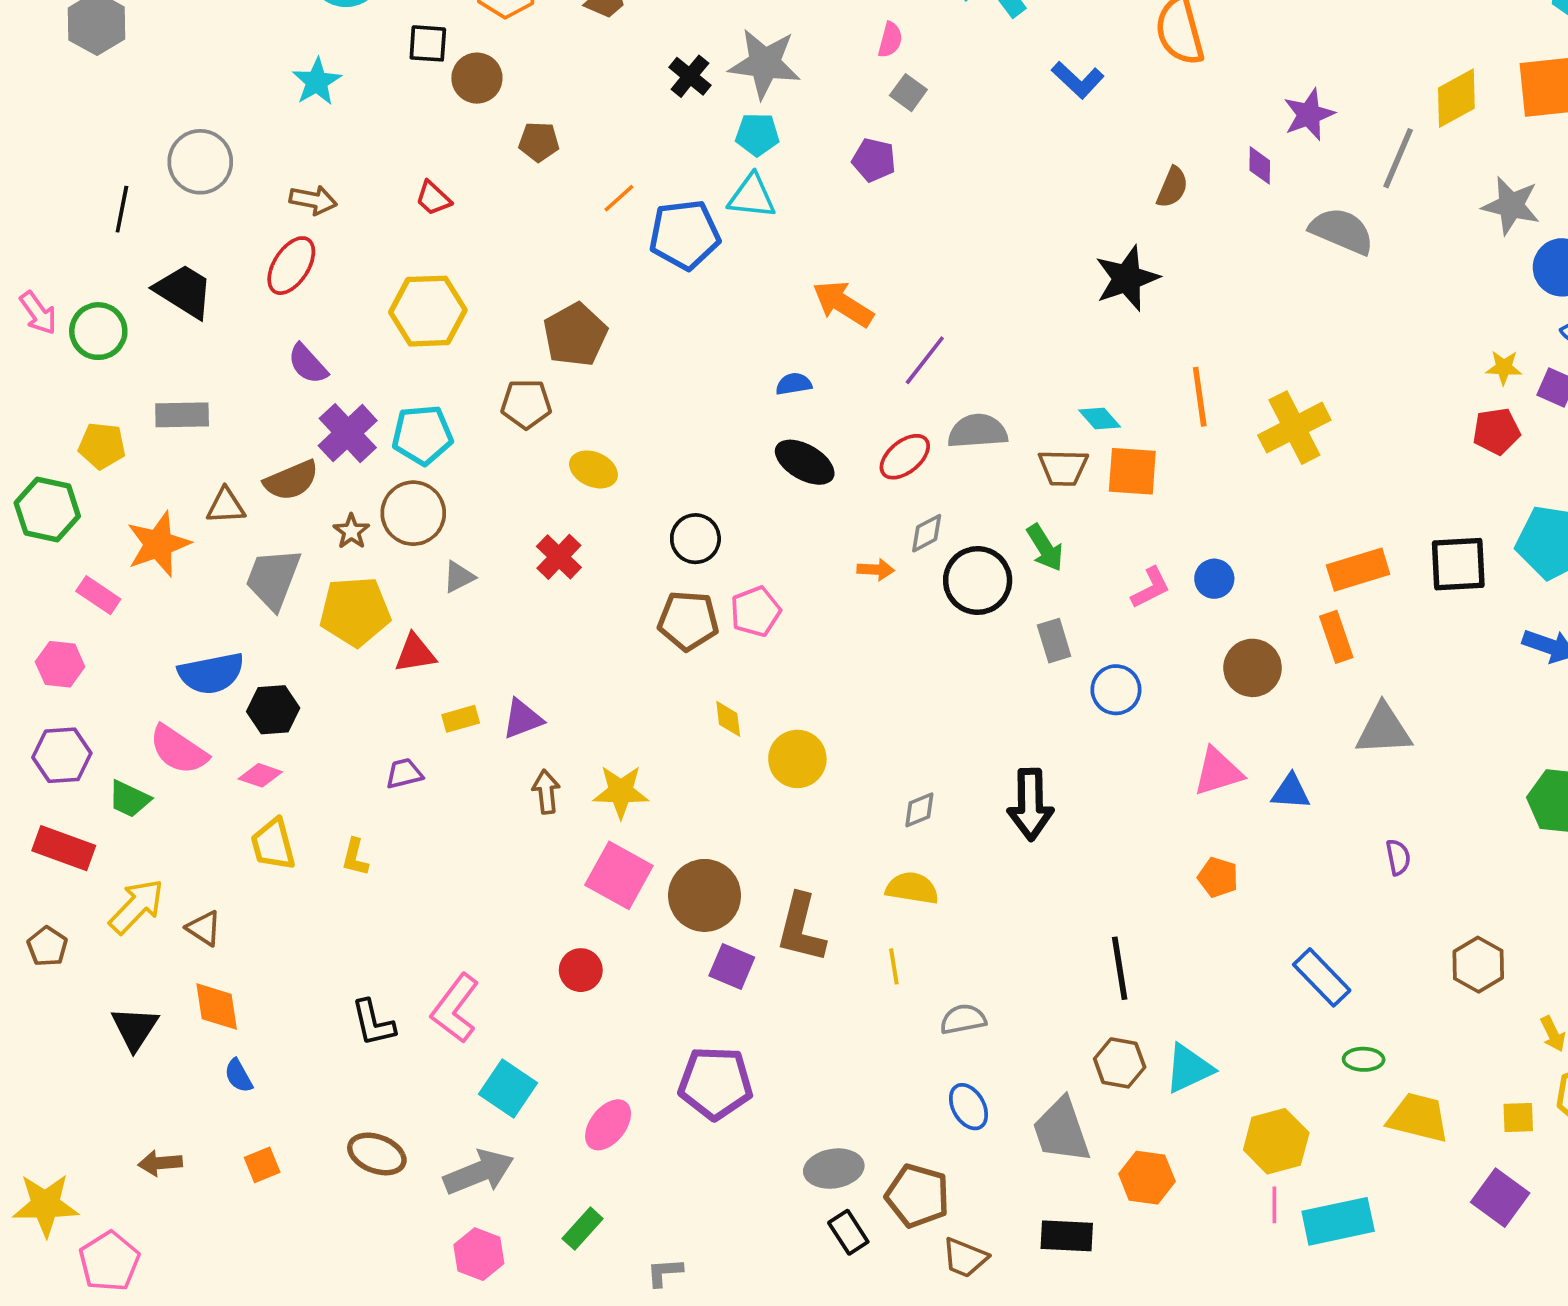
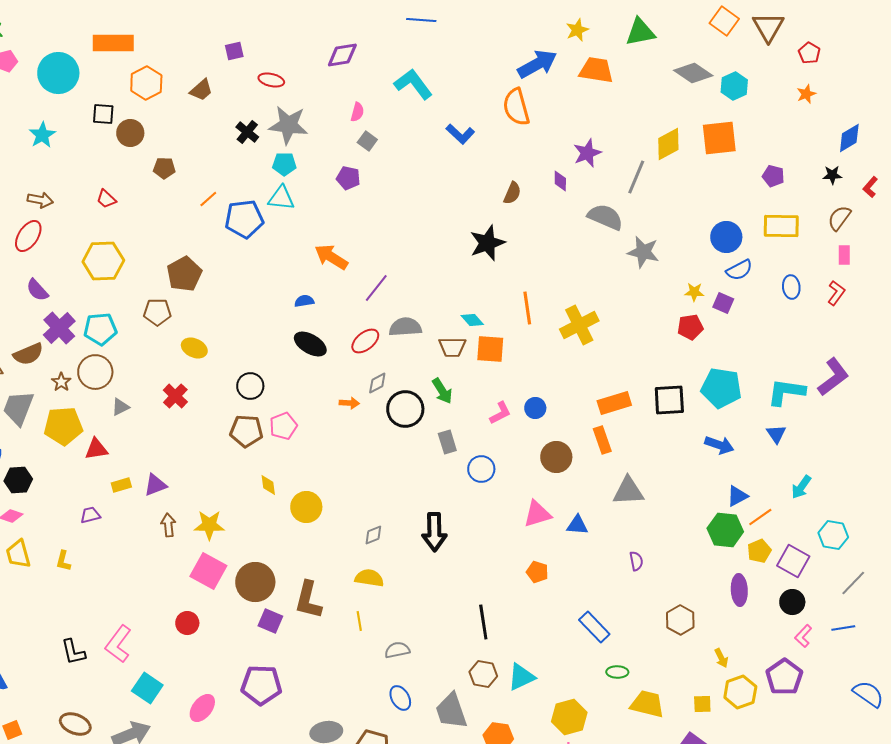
gray star: (1511, 205) -> (643, 252), moved

